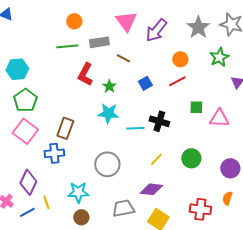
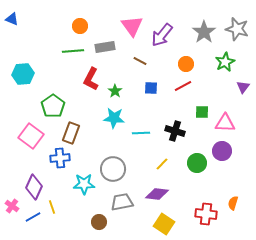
brown line: (123, 58) -> (140, 61), moved
blue square: (145, 83) -> (151, 88), turned 32
green pentagon: (25, 100) -> (53, 106), moved
black cross: (159, 121) -> (175, 131), moved
purple circle: (230, 168) -> (222, 151), moved
cyan star: (78, 192) -> (84, 184), moved
gray trapezoid: (123, 208) -> (122, 202), moved
brown circle: (81, 217) -> (99, 222), moved

